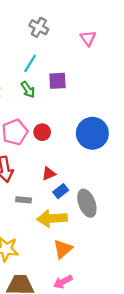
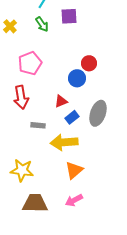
red circle: (42, 132) -> (89, 63), moved
blue circle: (92, 133) -> (77, 78), moved, size x0.6
gray ellipse: (87, 203) -> (98, 113), moved, turned 40

